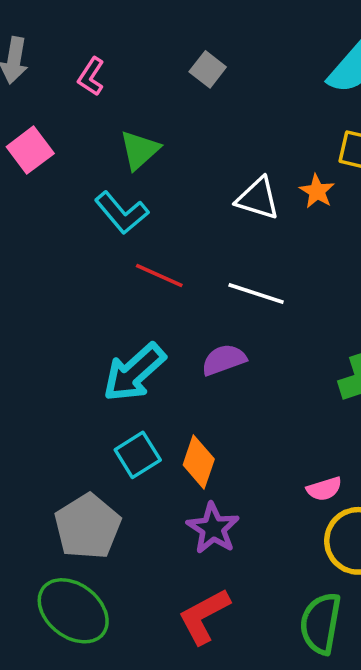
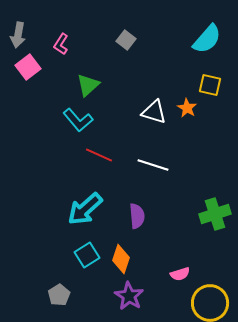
pink square: (30, 150) -> (28, 67), moved
purple semicircle: (224, 360) -> (137, 216), moved, turned 105
pink semicircle: (324, 489) -> (180, 274), moved
gray pentagon: (88, 527) -> (59, 295), size x0.6

